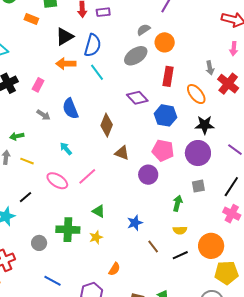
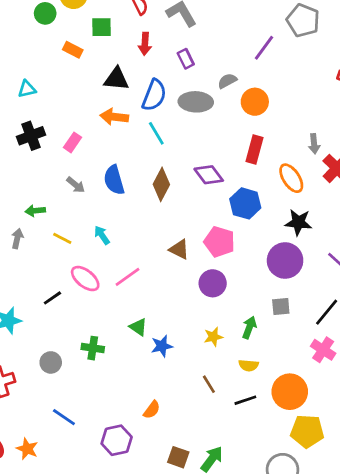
purple rectangle: (103, 12) -> (186, 59), moved, turned 64
black triangle: (65, 37) -> (116, 79), turned 30
gray ellipse: (136, 56) -> (196, 102), moved, turned 30
brown diamond: (107, 125) -> (161, 184), moved
pink pentagon: (163, 150) -> (219, 242), moved
yellow line: (27, 161) -> (62, 238), moved
black line: (25, 197) -> (52, 298), moved
blue star: (135, 223) -> (162, 346), moved
green cross: (68, 230) -> (93, 348), size x0.7
yellow star: (96, 237) -> (213, 337), moved

